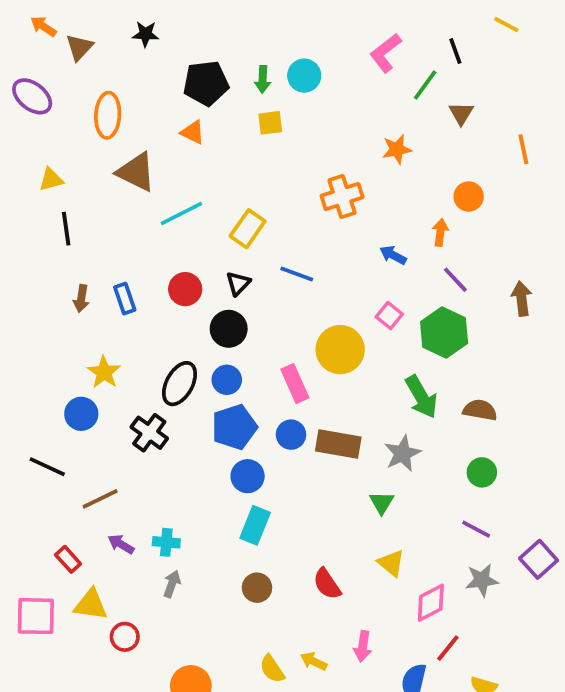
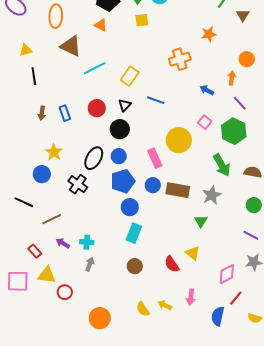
yellow triangle: (391, 563) -> (193, 253), moved

